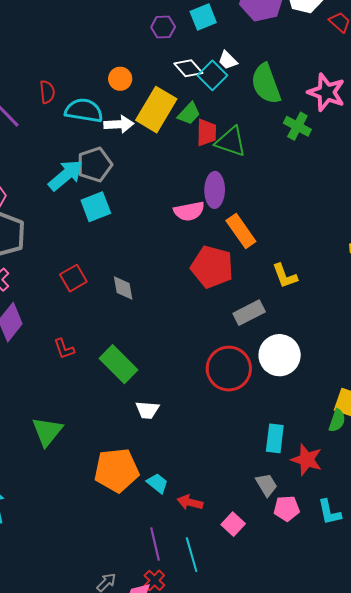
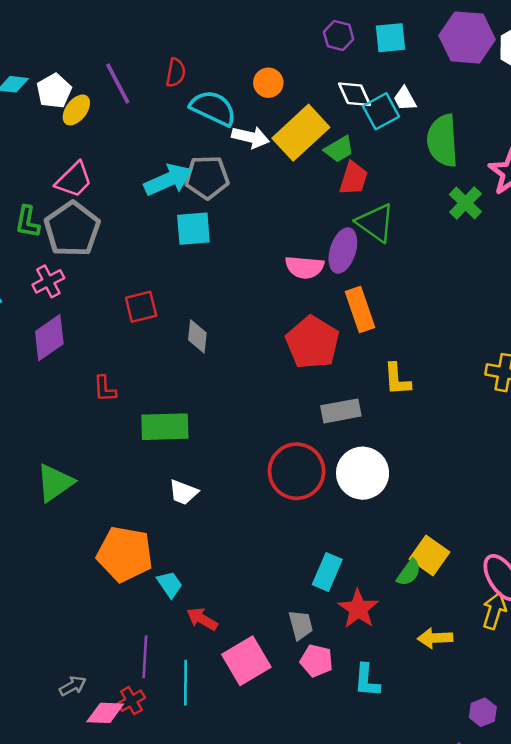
green triangle: (231, 142) -> (376, 223), moved
green rectangle: (118, 364) -> (165, 427), turned -63
pink square: (233, 524) -> (246, 661), size x1.6

